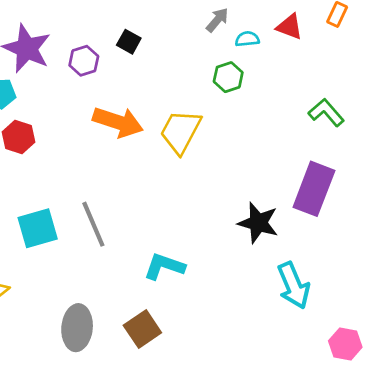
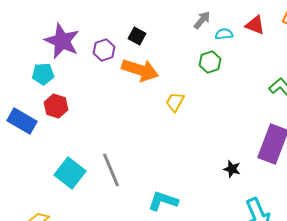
orange arrow: (118, 122) -> (140, 70), moved
yellow trapezoid: (181, 132) -> (175, 102), size x0.6
black star: (258, 223) -> (232, 169), size x0.6
cyan square: (38, 228) -> (70, 173), turned -36

